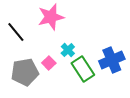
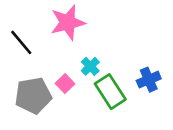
blue cross: (112, 60) -> (149, 80), size x0.7

